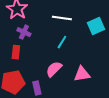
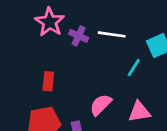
purple cross: (24, 32) -> (79, 36), moved
cyan line: (62, 42) -> (134, 68), moved

